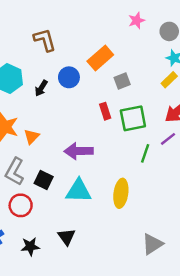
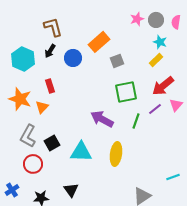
pink star: (137, 21) -> (137, 19), moved
black arrow: (41, 88) -> (50, 51), moved
red rectangle: (105, 111) -> (50, 86), moved
purple arrow: (79, 151) -> (102, 119), moved, turned 30
black square: (44, 180) -> (52, 143), turned 35

